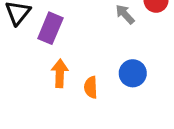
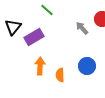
purple rectangle: (50, 28) -> (34, 37), turned 36

